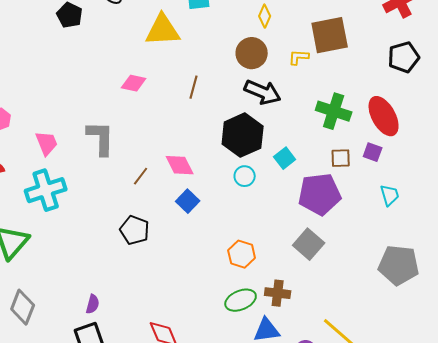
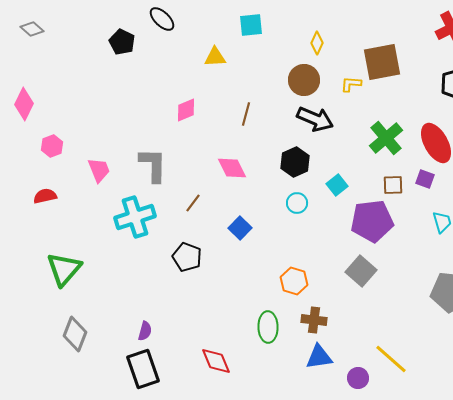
yellow triangle: (163, 30) -> (215, 57), size x0.6
pink diamond: (134, 83) -> (186, 110), turned -35
green cross: (334, 111) -> (386, 138), turned 32
black hexagon: (243, 135) -> (295, 162), size x0.7
pink diamond: (180, 165) -> (232, 168), moved
cyan cross: (46, 190) -> (135, 217), moved
brown cross: (278, 293) -> (314, 320), moved
green ellipse: (241, 300) -> (268, 327), moved, turned -68

